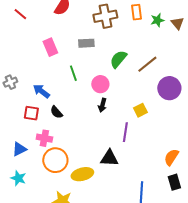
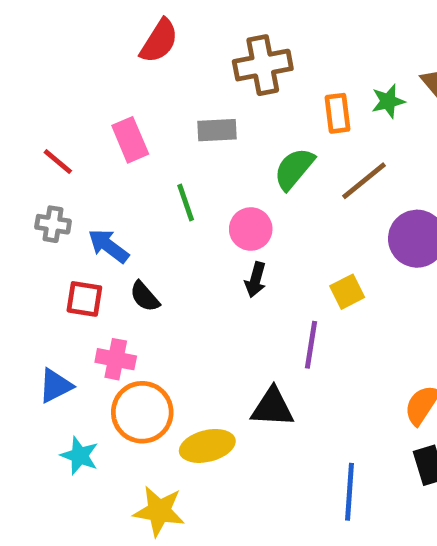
orange rectangle: (136, 12) -> (337, 113), moved
red line: (20, 14) -> (58, 162), moved
green star: (157, 20) -> (388, 101), moved
gray cross: (10, 82) -> (53, 224), moved, turned 32
cyan star: (18, 178) -> (80, 456), moved

